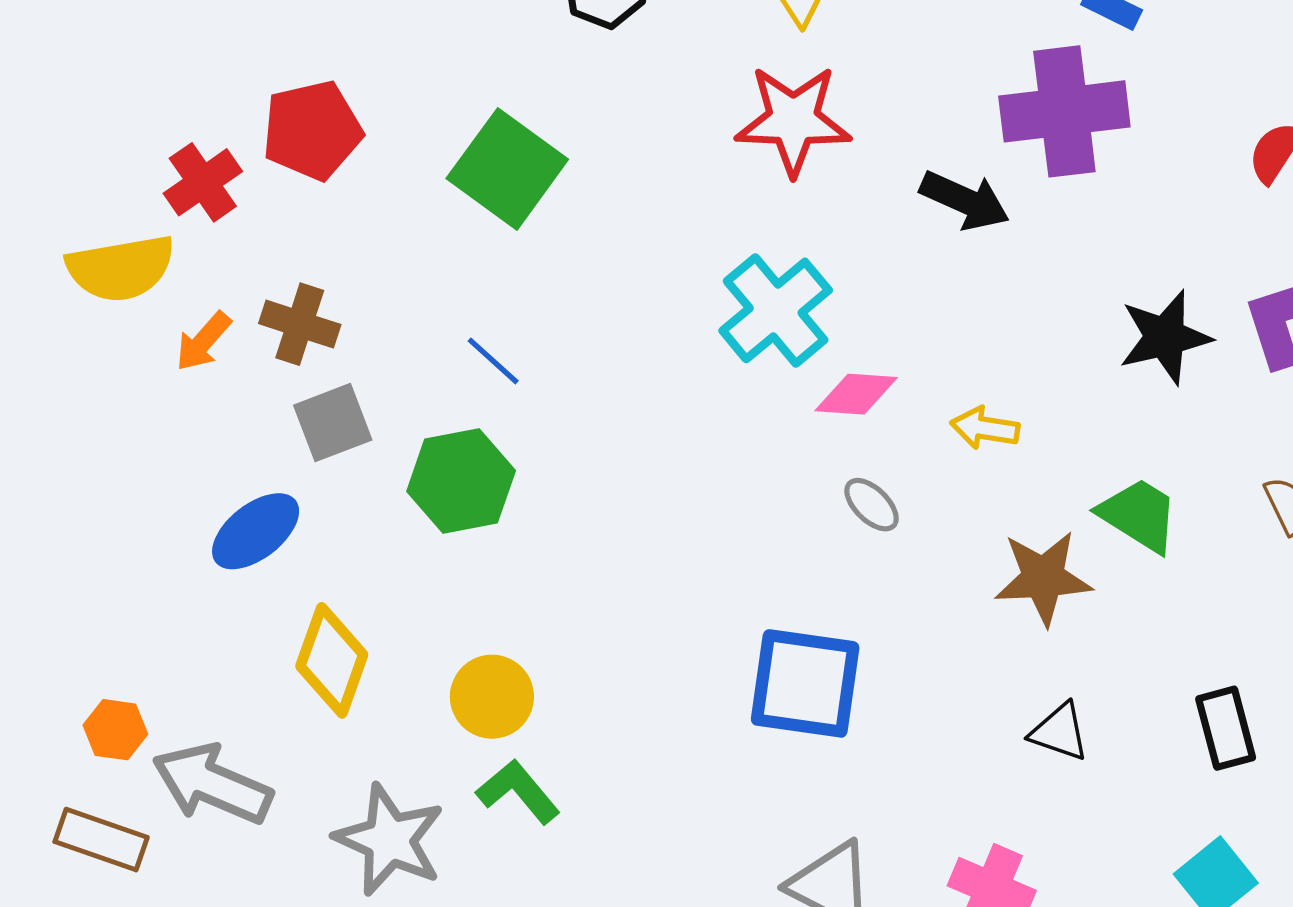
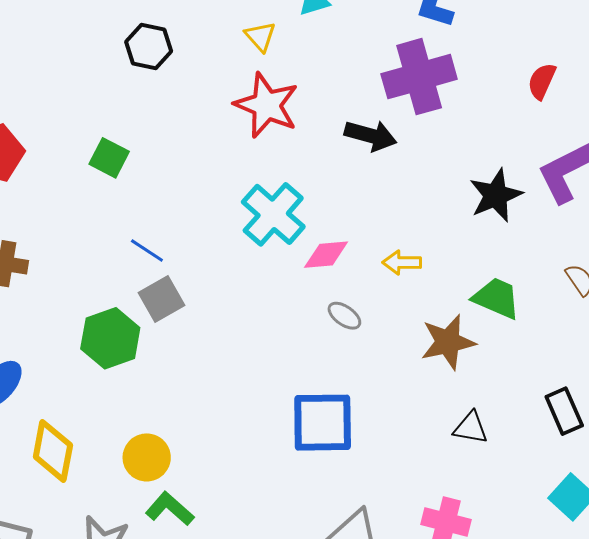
red star: (793, 120) -> (267, 105), turned 30
green square: (507, 169) -> (109, 158), size x0.6
blue line: (493, 361) -> (147, 251), moved
gray square: (333, 423) -> (162, 299), moved

